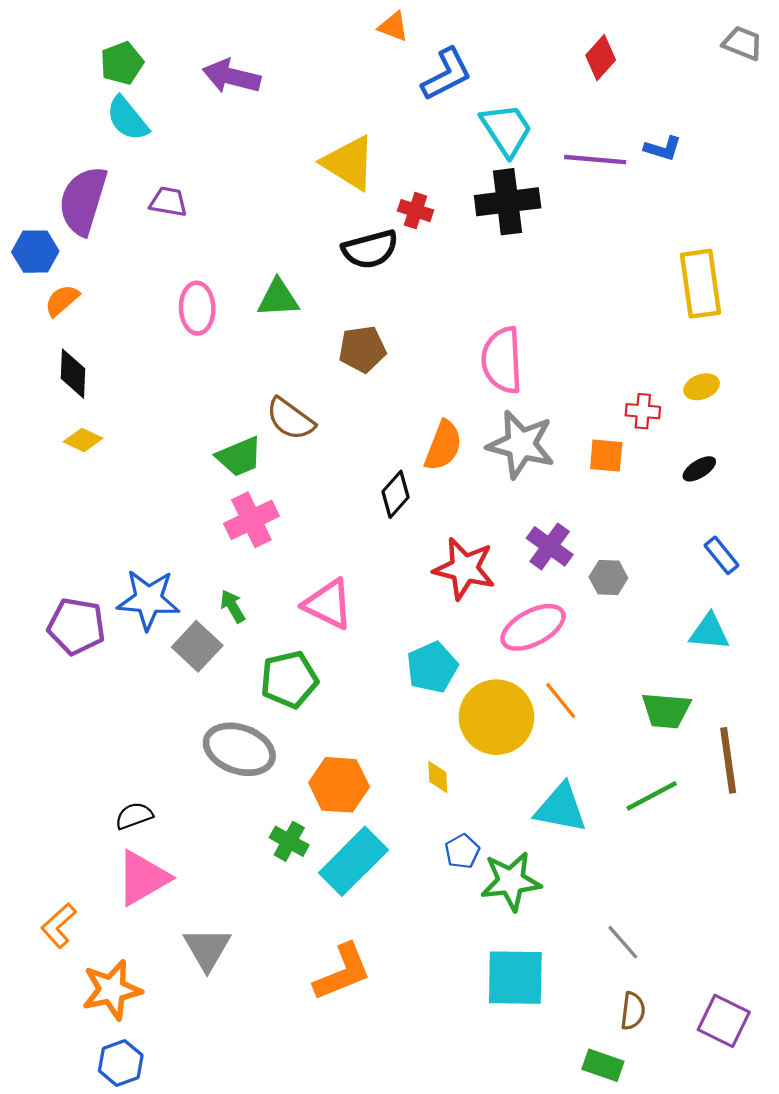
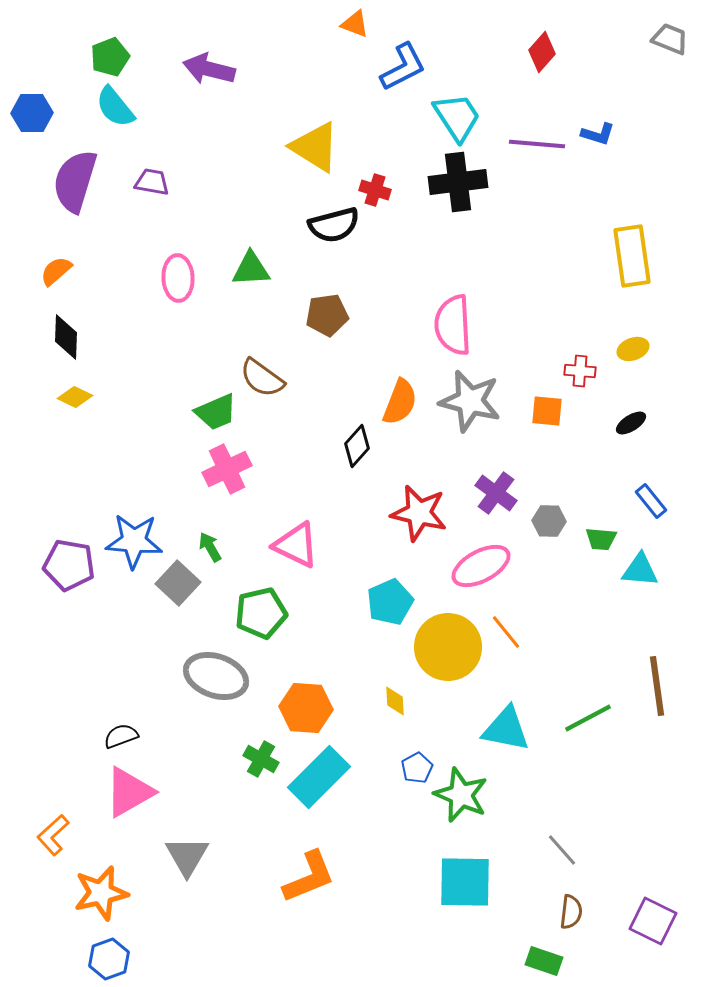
blue hexagon: (35, 252) -> (32, 113), moved
green trapezoid: (666, 711) -> (601, 539), moved, size x0.7
green star: (511, 881) -> (461, 795), turned 30

